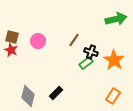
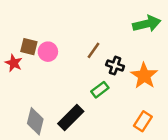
brown square: (12, 37) -> (29, 47), moved
green rectangle: (86, 63) -> (100, 90), moved
black rectangle: (56, 93) -> (71, 118), size x1.5

